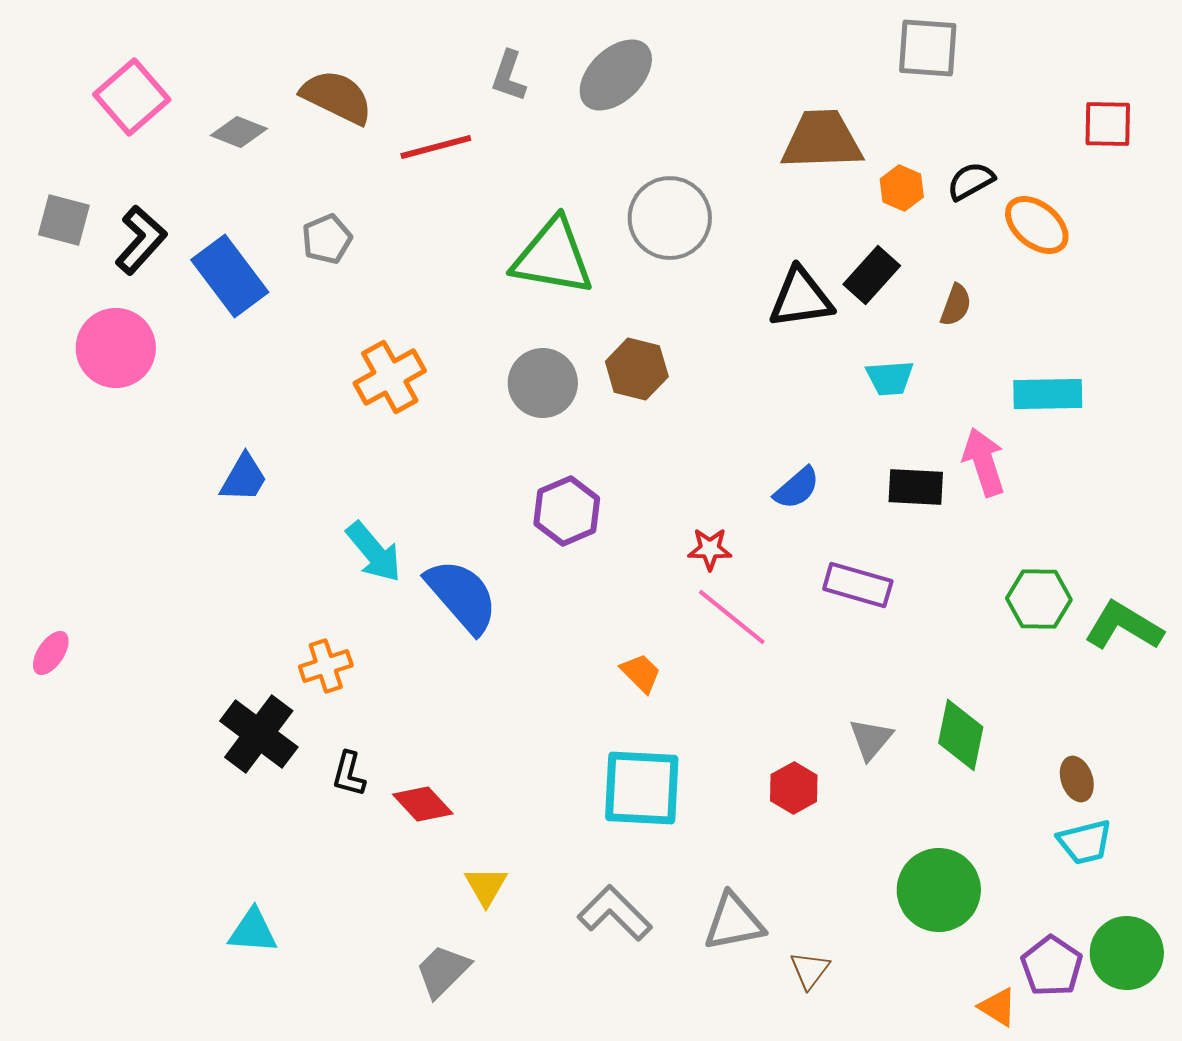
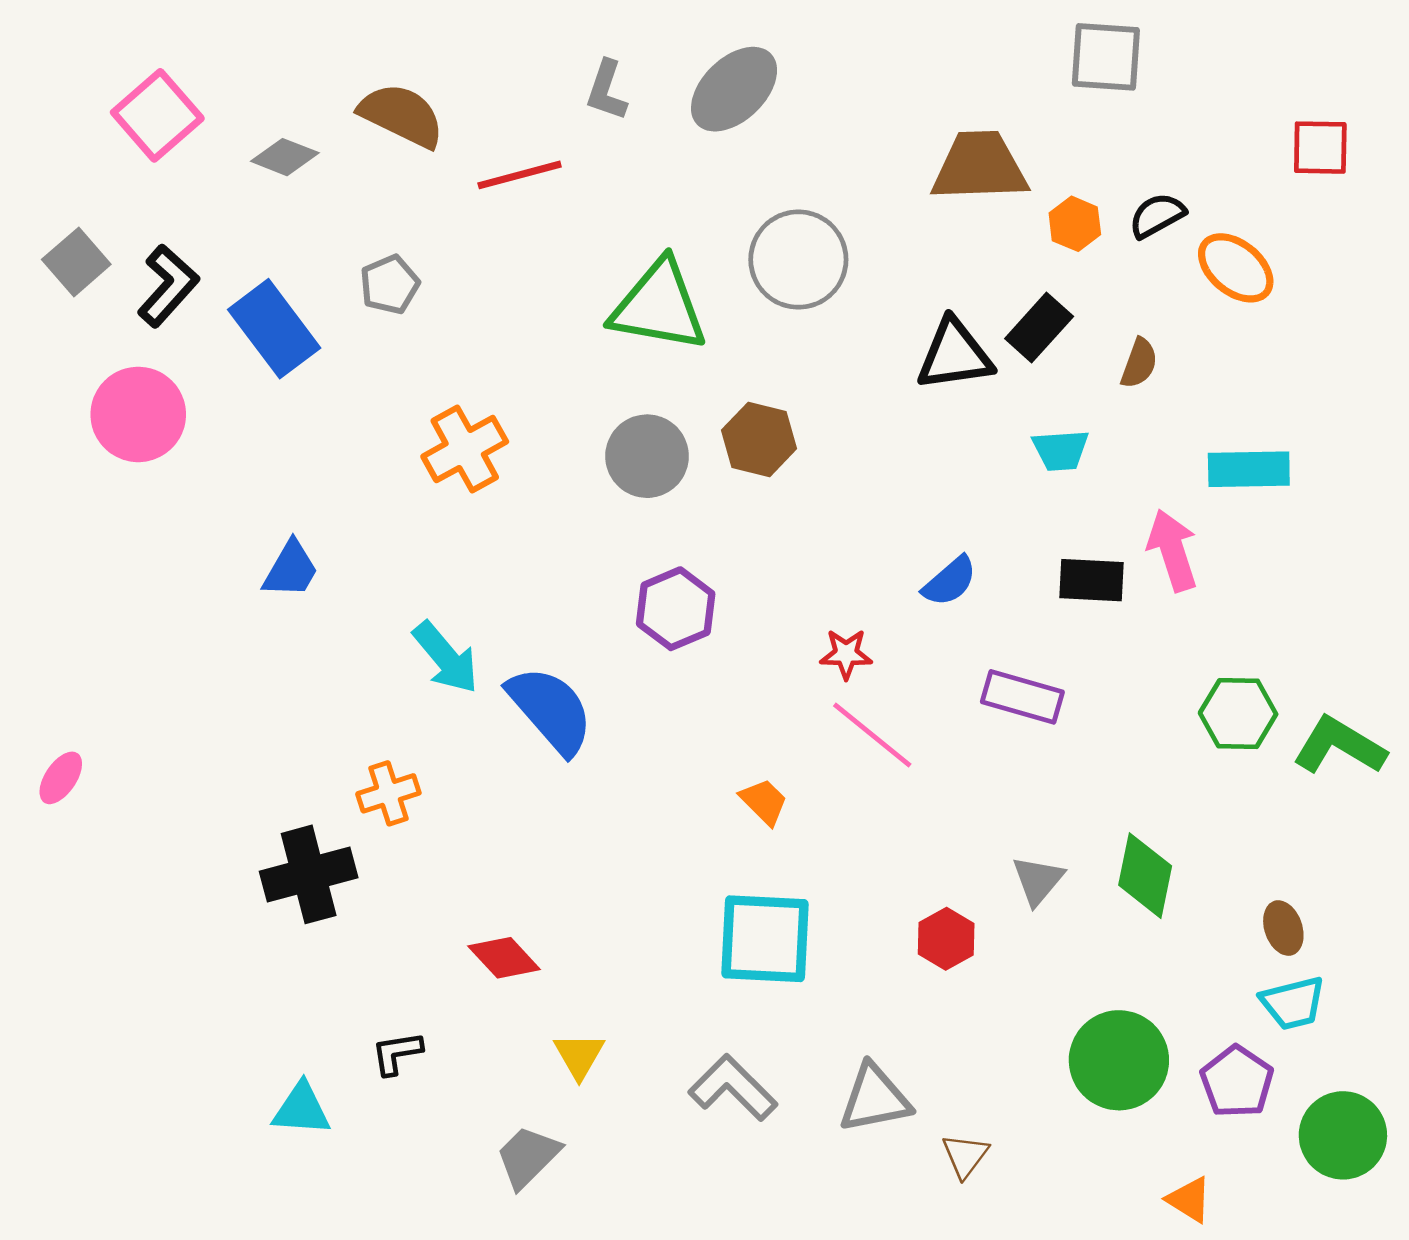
gray square: (64, 220) -> (76, 262), turned 34
black cross: (259, 734) -> (309, 874), turned 38
black L-shape: (349, 774) -> (397, 1053), moved, turned 66
purple pentagon: (1052, 966) -> (1237, 1082), moved

